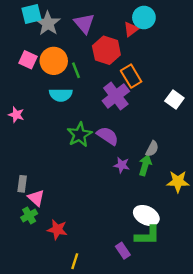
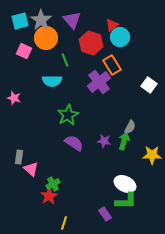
cyan square: (31, 14) -> (20, 21), moved
cyan circle: (144, 18) -> (120, 37), moved
orange circle: (54, 61) -> (46, 38), moved
purple semicircle: (108, 136) -> (74, 143), moved
green cross: (29, 215) -> (53, 184), moved
red star: (57, 230) -> (49, 196), turned 30

